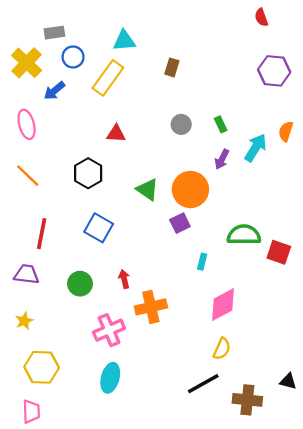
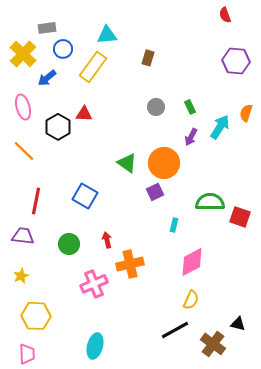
red triangle: (116, 134) -> (84, 114), moved
black hexagon: (88, 173) -> (58, 127), moved
cyan ellipse: (110, 378) -> (95, 346), moved
black triangle: (288, 381) -> (238, 324), moved
brown cross: (247, 400) -> (213, 344), turned 30

